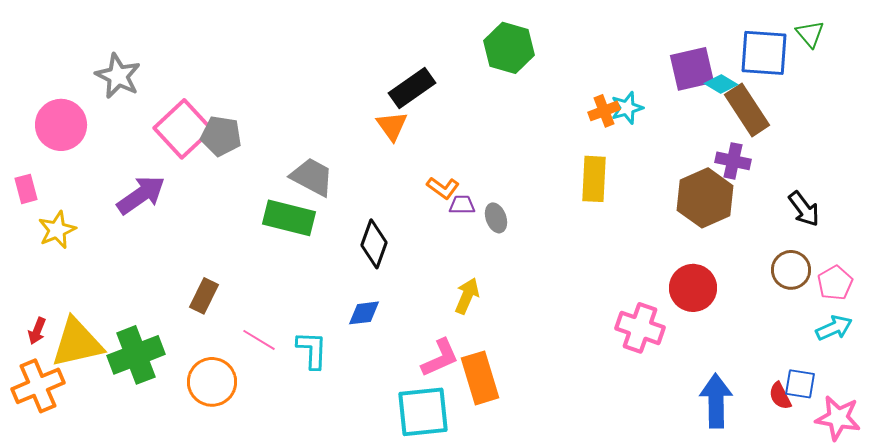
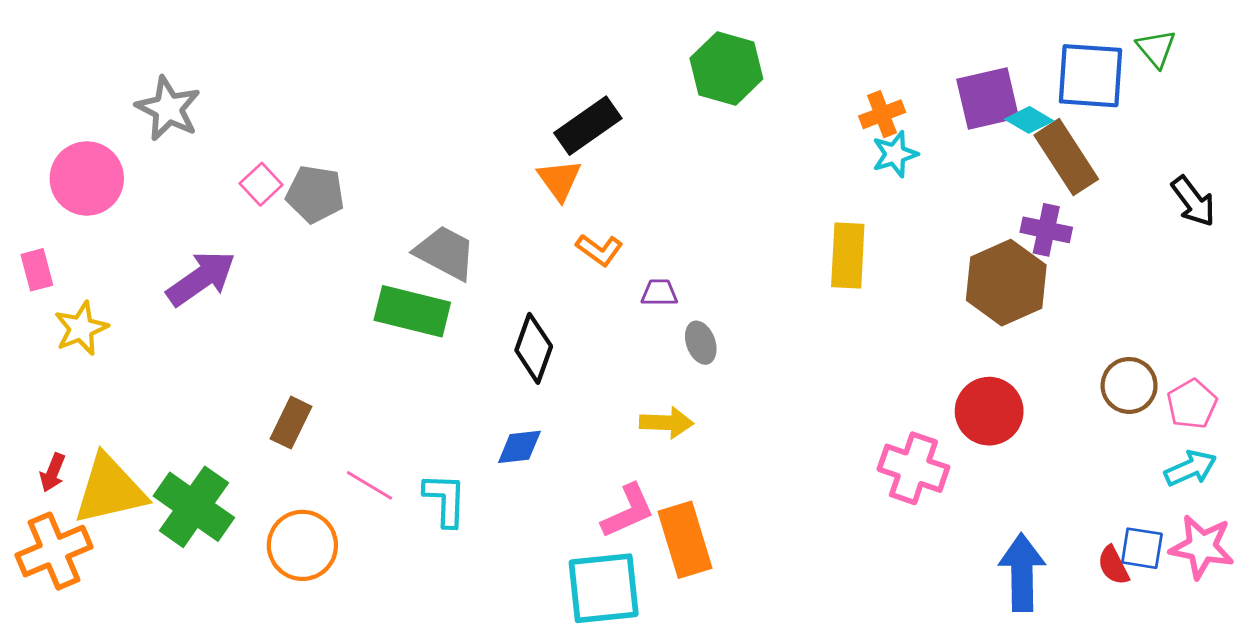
orange cross: (604, 111) -> (882, 114), moved
pink square: (183, 129) -> (261, 184), size x0.5
orange L-shape: (443, 188) -> (599, 250), moved
black arrow: (804, 209) -> (1193, 201), moved
gray ellipse: (496, 218) -> (701, 343), moved
yellow arrow: (467, 296) -> (666, 423), turned 69
green cross: (136, 355) -> (194, 507), turned -34
pink star: (838, 418) -> (1202, 547), moved

